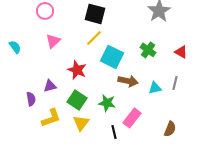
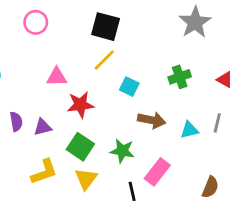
pink triangle: (53, 41) -> (57, 77), moved, turned 42
green cross: (148, 50) -> (180, 77), turned 35
cyan square: (112, 57) -> (129, 87), size x0.6
red star: (77, 70) -> (80, 105), turned -30
purple semicircle: (31, 99) -> (16, 122), moved

